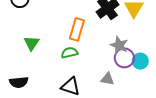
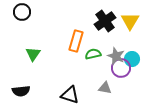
green semicircle: (69, 53) -> (93, 54), moved
cyan circle: (140, 61) -> (132, 59), moved

